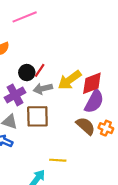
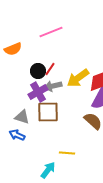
pink line: (25, 17) -> (51, 32), moved
purple cross: (15, 95) -> (38, 92), moved

